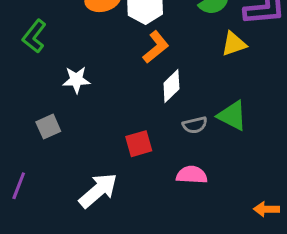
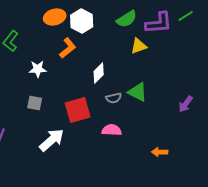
orange L-shape: (156, 47) -> (68, 48), moved
gray square: (48, 127) -> (35, 103), moved, turned 35
red square: (139, 144) -> (78, 110), size x1.5

